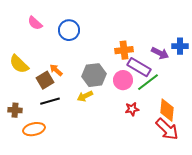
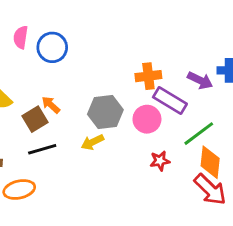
pink semicircle: (35, 23) -> (21, 37), turned 56
blue circle: (69, 30) -> (52, 47), moved
green line: (148, 82) -> (199, 134), moved

